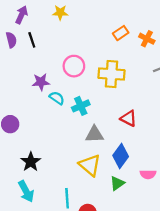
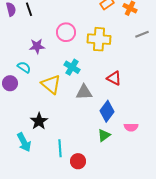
cyan semicircle: (57, 98) -> (24, 67), moved
cyan cross: (81, 106) -> (72, 67), turned -35
black star: (31, 162) -> (39, 121), moved
yellow triangle: (90, 165) -> (51, 84), moved

